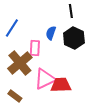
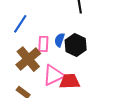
blue semicircle: (51, 33) -> (60, 40), moved
black hexagon: (74, 38) -> (76, 45), moved

